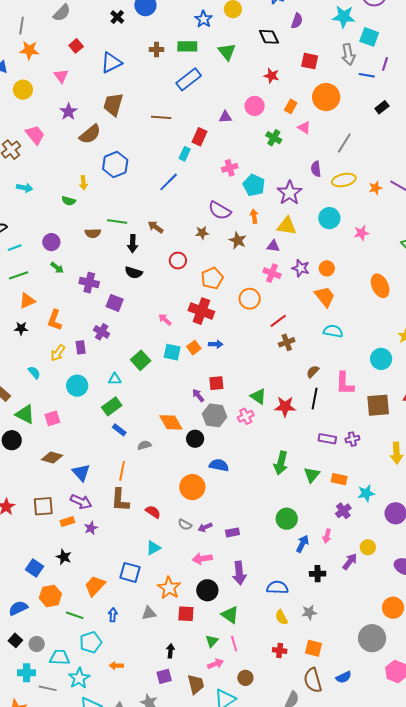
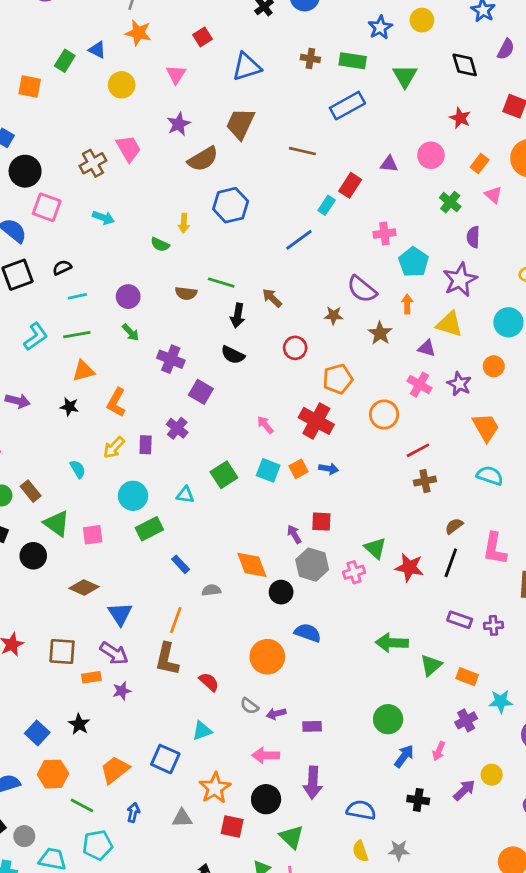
purple semicircle: (316, 169) -> (473, 237), moved
orange circle: (327, 268) -> (494, 366), moved
green rectangle: (112, 406) -> (149, 529), moved
green arrow: (281, 463) -> (392, 643), turned 70

